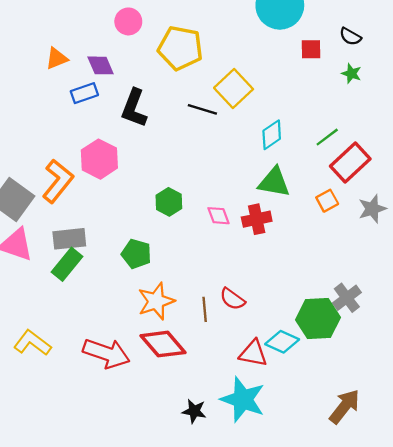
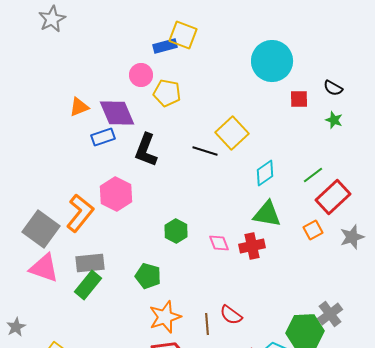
yellow pentagon: (180, 48) -> (167, 93), moved, size x0.7
purple diamond: (101, 65) -> (117, 113), size x1.5

